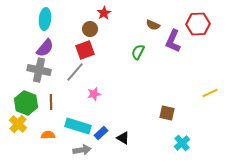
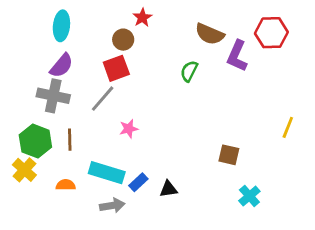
brown semicircle: (153, 25) -> (210, 34), size x1.5
yellow line: (210, 93) -> (288, 127), turned -42
black triangle: (123, 138) -> (168, 189), turned -40

